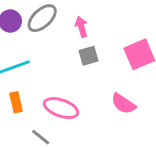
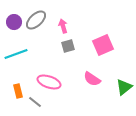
orange rectangle: (16, 102) -> (18, 91), moved

